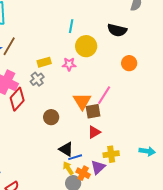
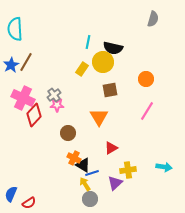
black semicircle: (117, 30) -> (113, 48), moved
yellow rectangle: (44, 62) -> (82, 69), moved, turned -40
pink star: (69, 64) -> (57, 105), moved
pink line: (104, 95) -> (147, 111), moved
brown square: (93, 111) -> (110, 90), moved
orange cross: (83, 173) -> (74, 158), moved

